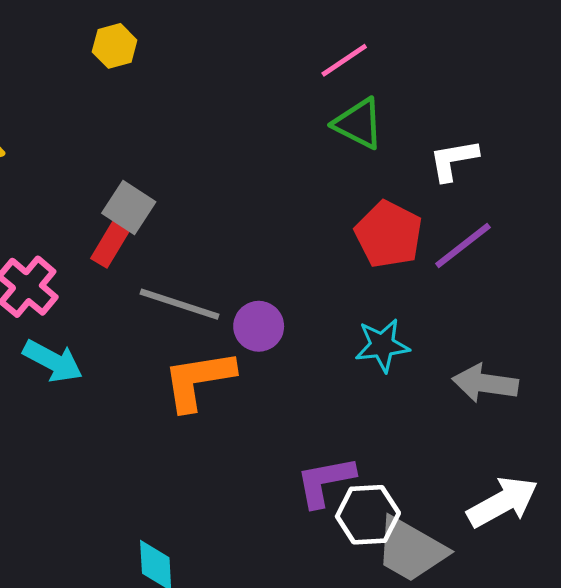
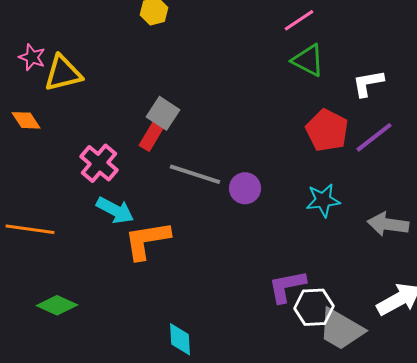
orange L-shape: (198, 380) -> (147, 240), moved

